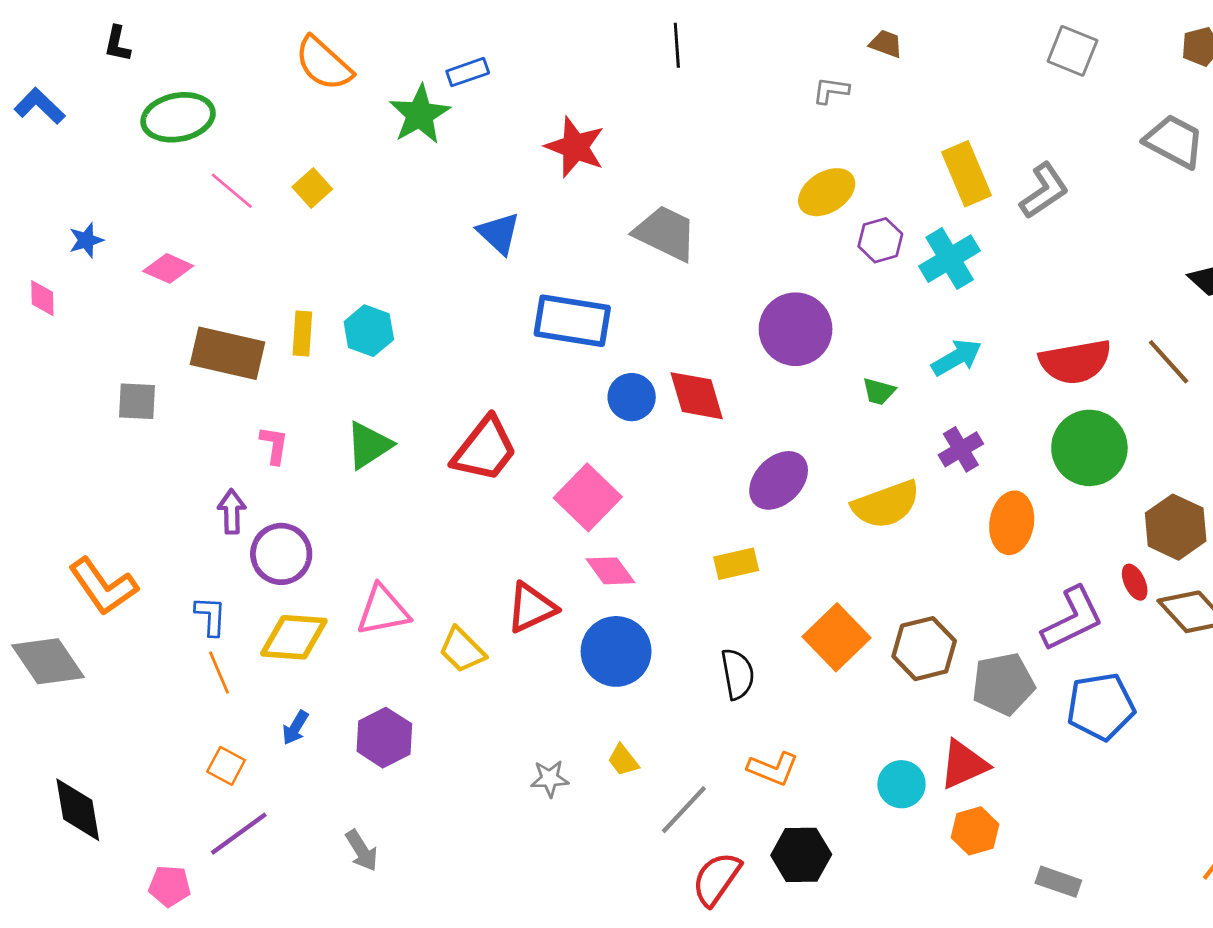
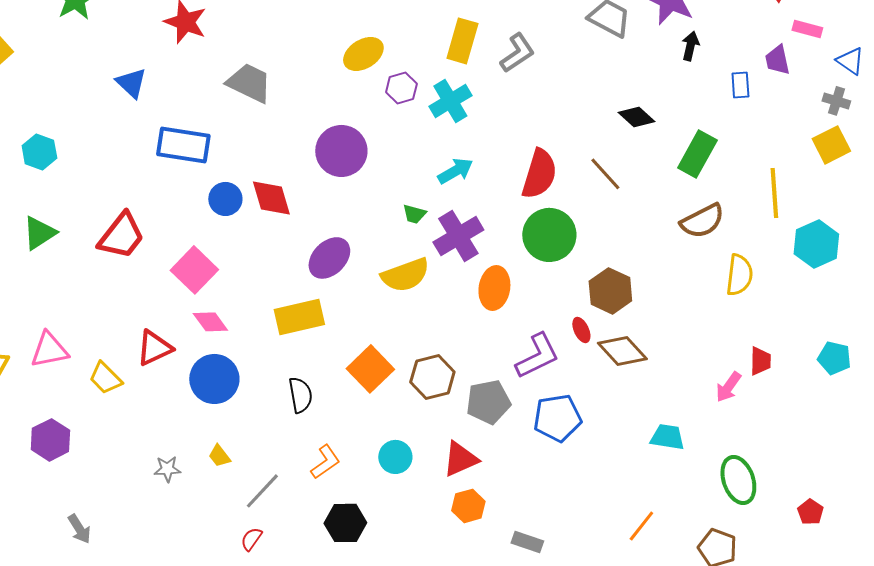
yellow rectangle: (966, 174) -> (462, 41), turned 39
red semicircle: (1075, 362) -> (539, 174), turned -63
green trapezoid: (879, 391) -> (414, 214), moved
purple cross: (961, 449) -> (458, 236), size x1.6
yellow rectangle: (736, 564) -> (299, 317), size x1.6
orange L-shape: (773, 769) -> (325, 462), turned -57
cyan circle: (901, 784) -> (395, 457), moved
gray arrow: (362, 851) -> (79, 529), moved
red semicircle: (716, 879) -> (251, 539), moved, size x0.6

